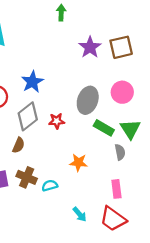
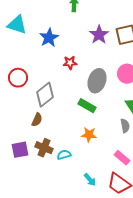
blue star: (32, 82) -> (49, 38), moved
red star: (57, 121) -> (70, 63), moved
green rectangle: (104, 128) -> (87, 106), moved
pink rectangle: (116, 189) -> (122, 158), turned -42

